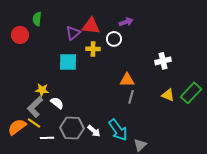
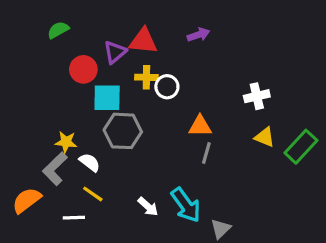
green semicircle: (37, 19) -> (58, 30), turned 56
red circle: (20, 35) -> (83, 69), moved
white circle: (114, 39) -> (167, 87), moved
yellow triangle: (168, 95) -> (265, 137), moved
yellow line: (34, 123) -> (93, 194), moved
gray hexagon: (72, 128) -> (123, 131), moved

